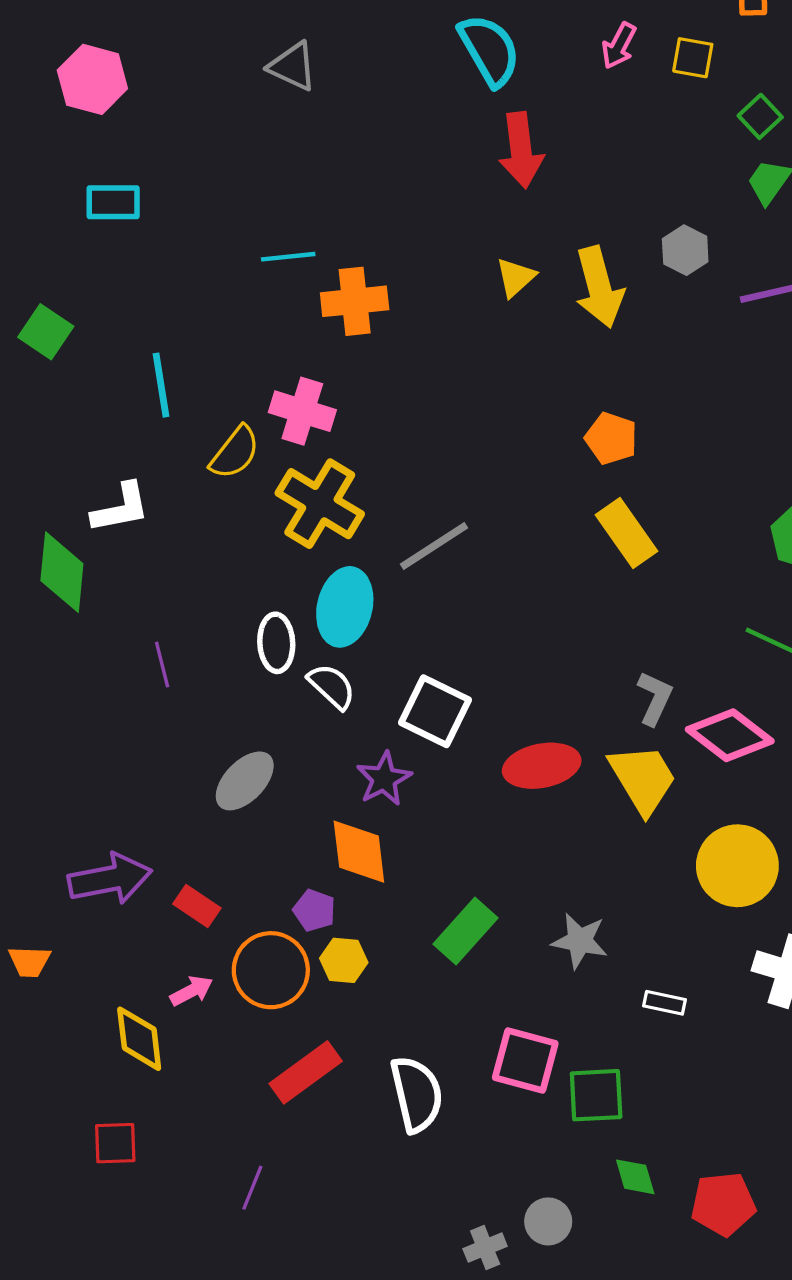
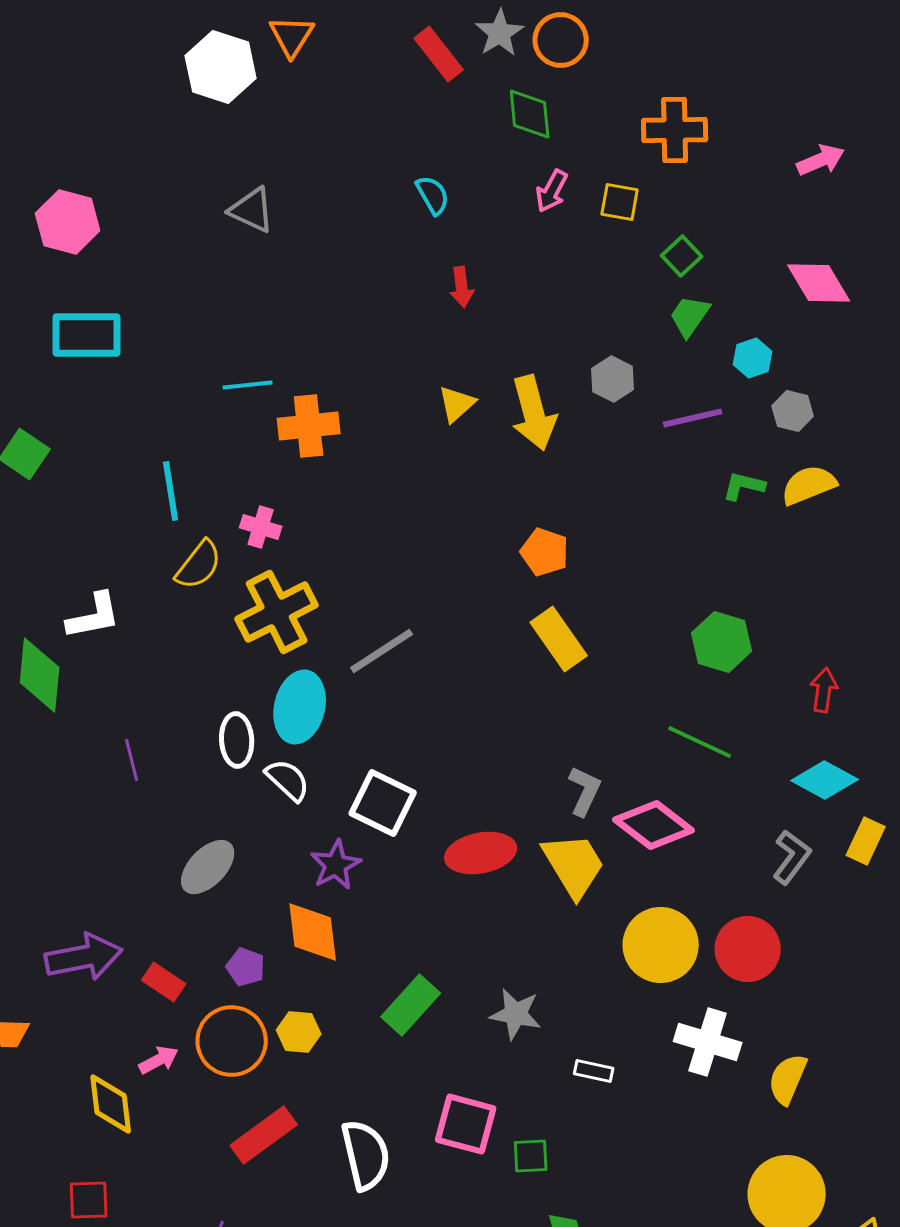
cyan semicircle: (489, 50) -> (433, 195), size x0.6
red arrow: (521, 150) -> (462, 287), size x0.6
cyan rectangle: (113, 202) -> (87, 335), size x1.4
cyan line: (161, 385) -> (171, 491), moved
pink cross: (302, 411) -> (261, 527), size x0.7
yellow cross: (320, 504) -> (277, 612), turned 32
purple pentagon: (314, 910) -> (246, 967), moved
green square: (596, 1095) -> (531, 1156), size x0.7

